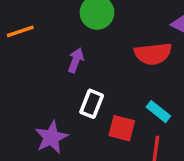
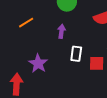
purple star: (51, 137) -> (38, 63), moved

